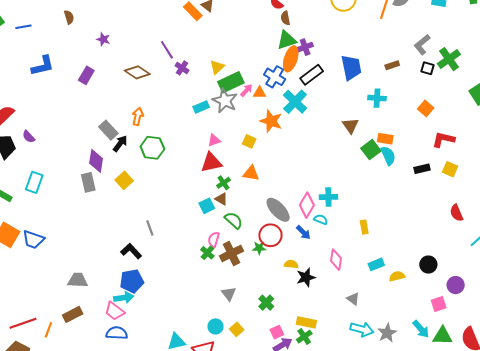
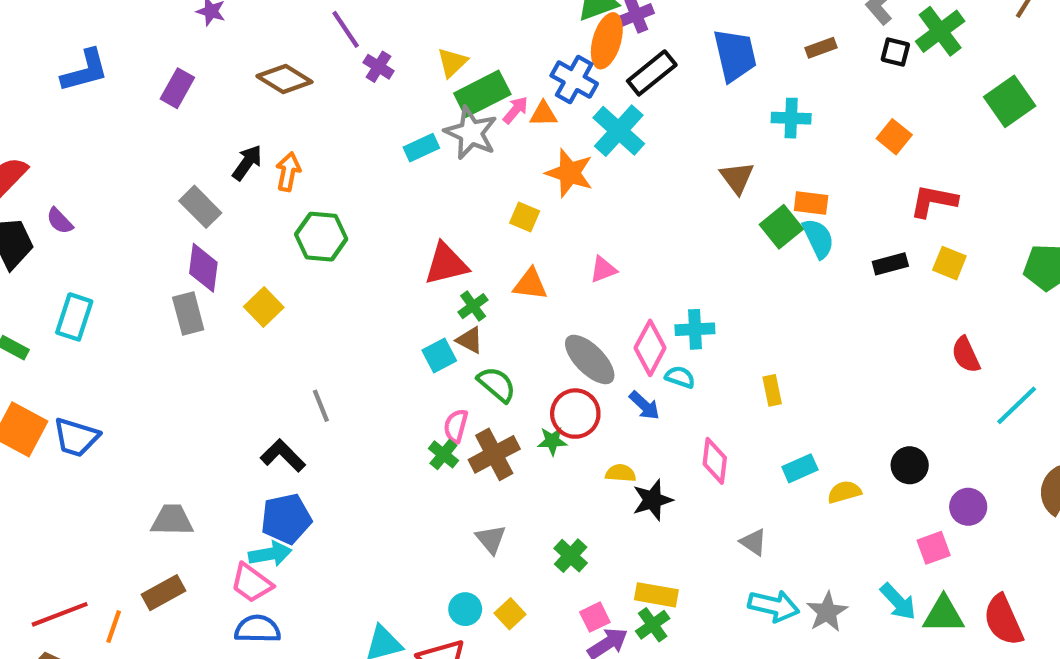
gray rectangle: (108, 130) -> (200, 207), moved
pink triangle: (214, 140) -> (603, 269), moved
black arrow: (120, 144) -> (247, 163), moved

